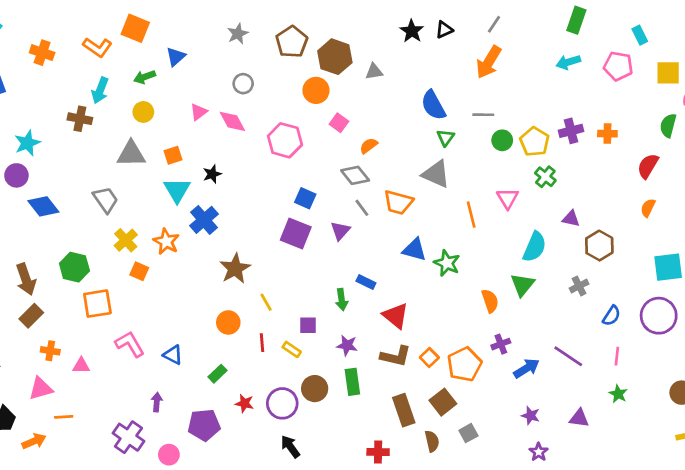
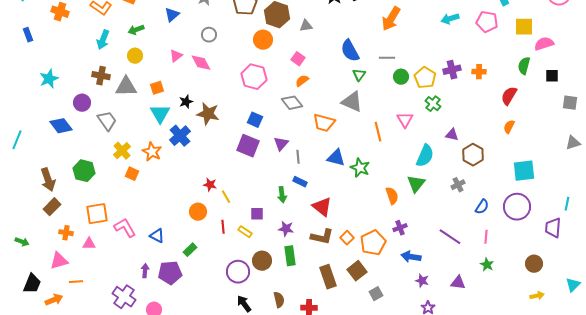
blue triangle: (176, 57) -> (172, 15), moved
brown cross: (80, 119) -> (101, 76), moved
pink square: (339, 123) -> (298, 59), moved
pink hexagon: (285, 140) -> (254, 77), moved
purple circle: (16, 175) -> (82, 103), moved
gray line: (362, 208) -> (298, 157), moved, turned 32
brown star: (235, 268) -> (208, 114), moved, turned -30
orange square: (97, 304) -> (97, 214), moved
blue arrow: (526, 368) -> (411, 257), moved, turned -138
red star: (244, 403) -> (210, 185), moved
purple pentagon: (204, 425) -> (170, 273), moved
brown semicircle: (432, 441) -> (279, 300), moved

